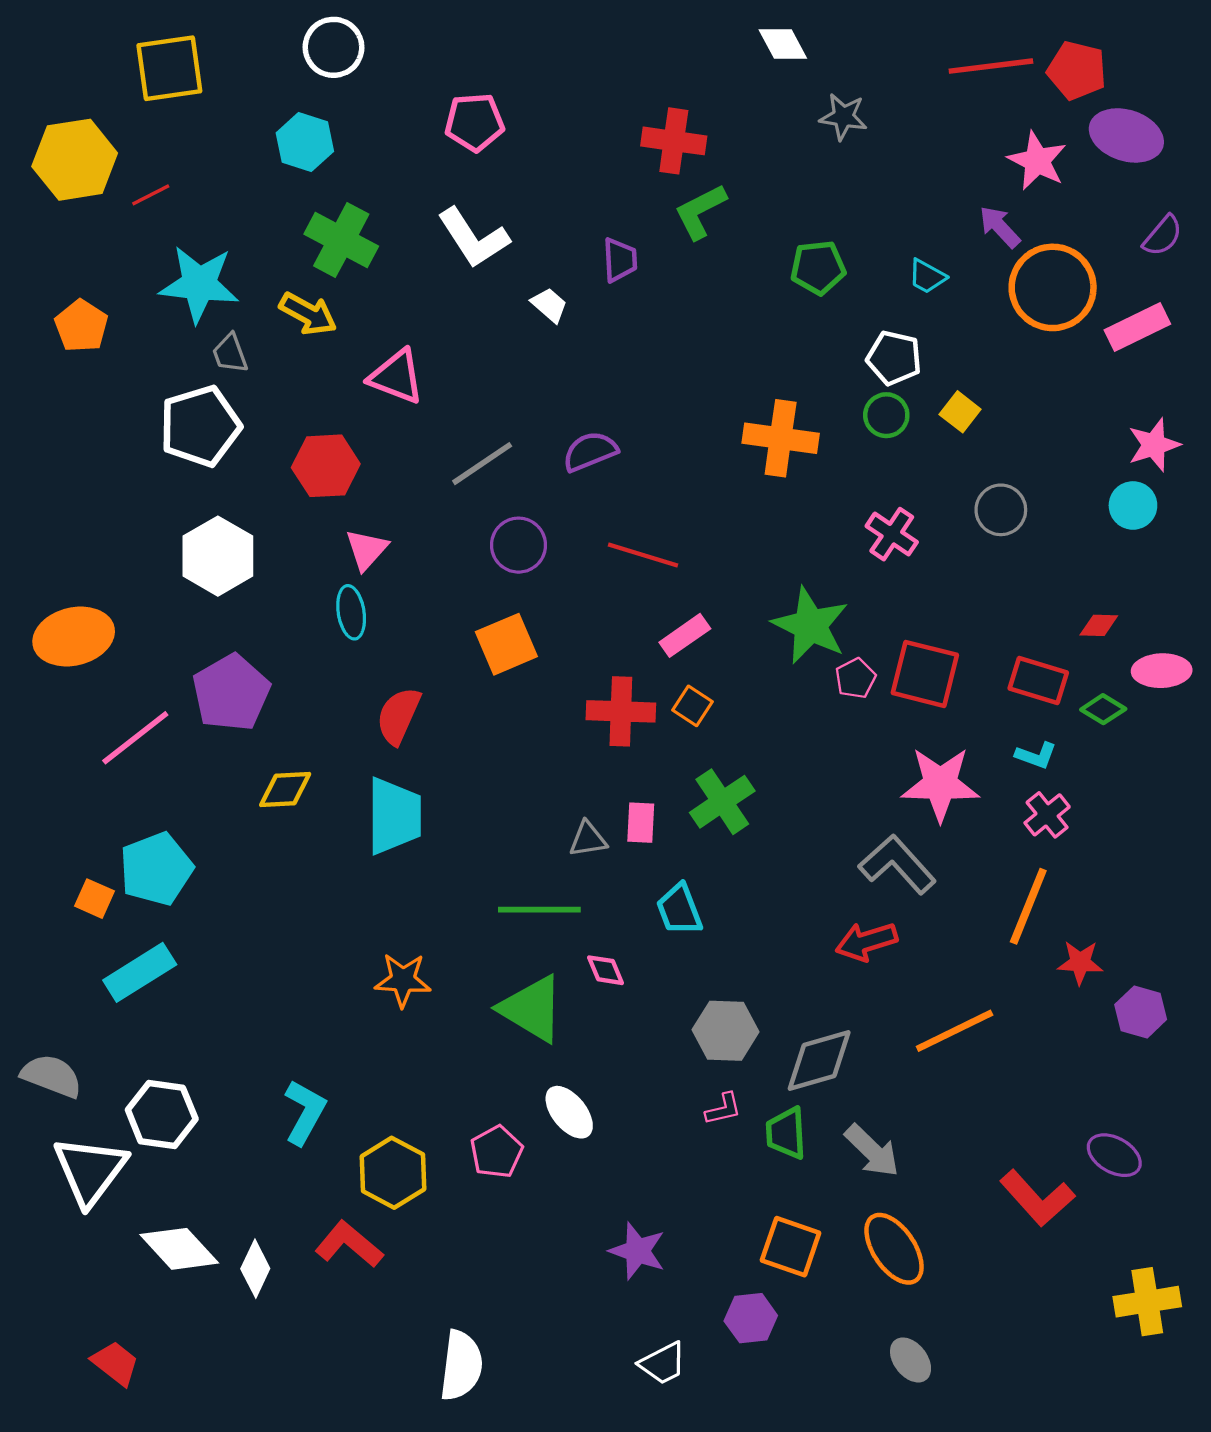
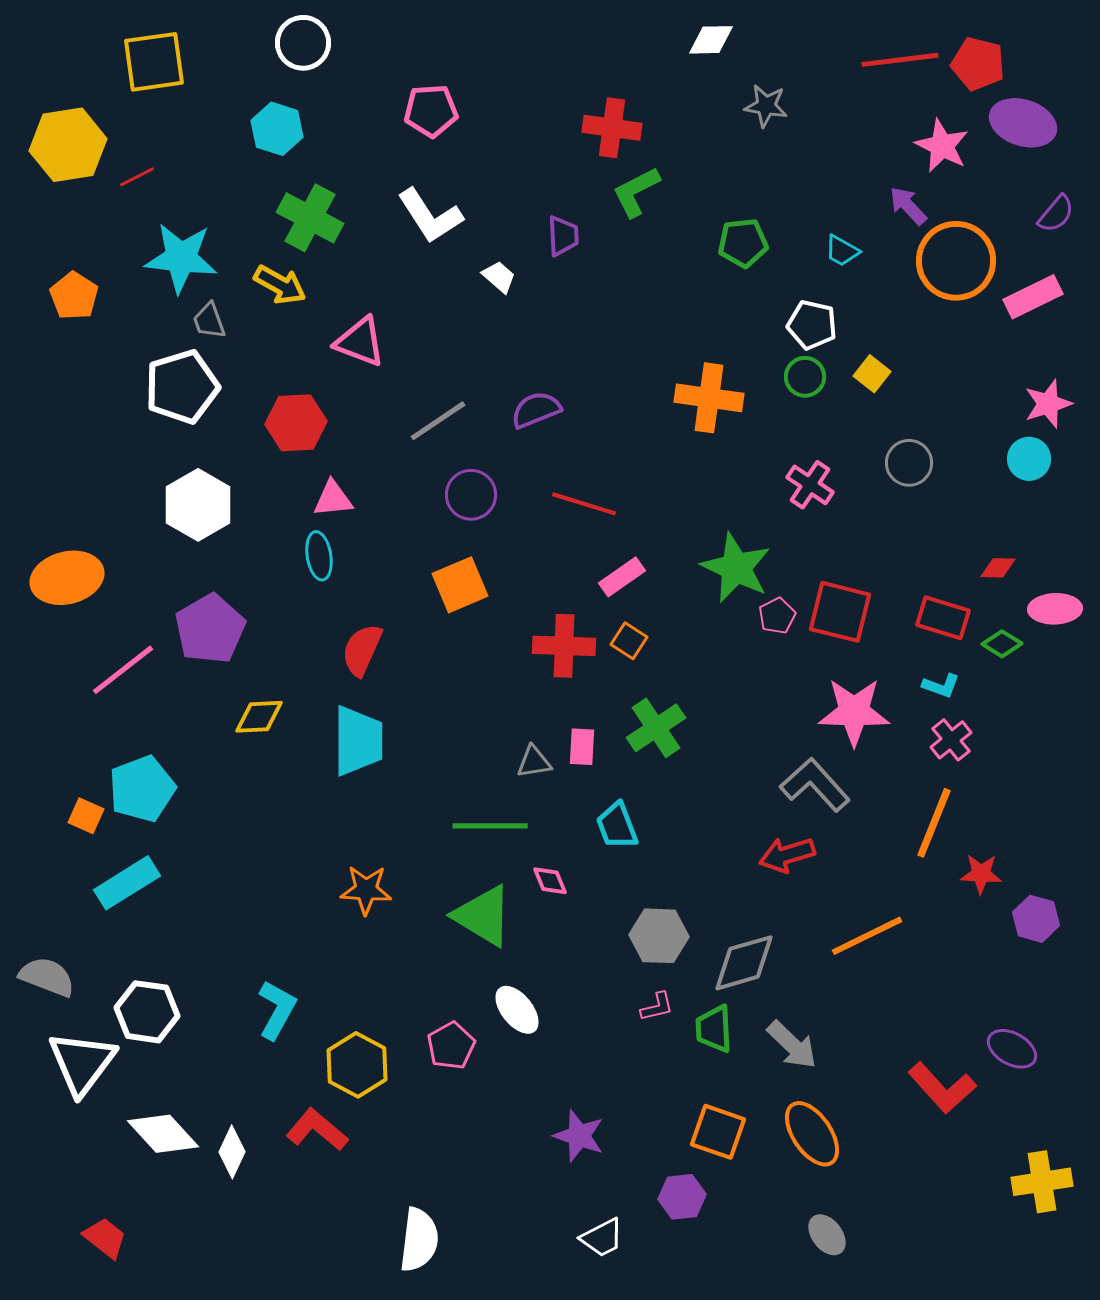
white diamond: (783, 44) -> (711, 40), turned -63
pink triangle: (367, 549) -> (333, 499), turned 42

